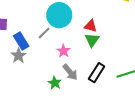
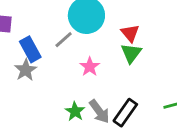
red triangle: (91, 26) -> (130, 33), turned 32
gray arrow: (70, 72) -> (99, 111), moved
black rectangle: (97, 73) -> (125, 113), moved

